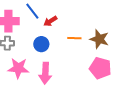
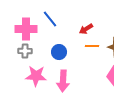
red arrow: (50, 21) -> (86, 29), moved

